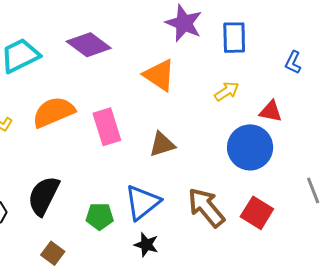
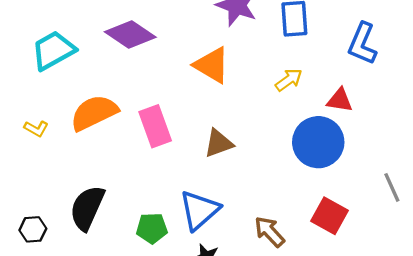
blue L-shape: (293, 62) -> (362, 44), size x1.6
brown arrow: (206, 207) -> (270, 232), moved, size x0.7

